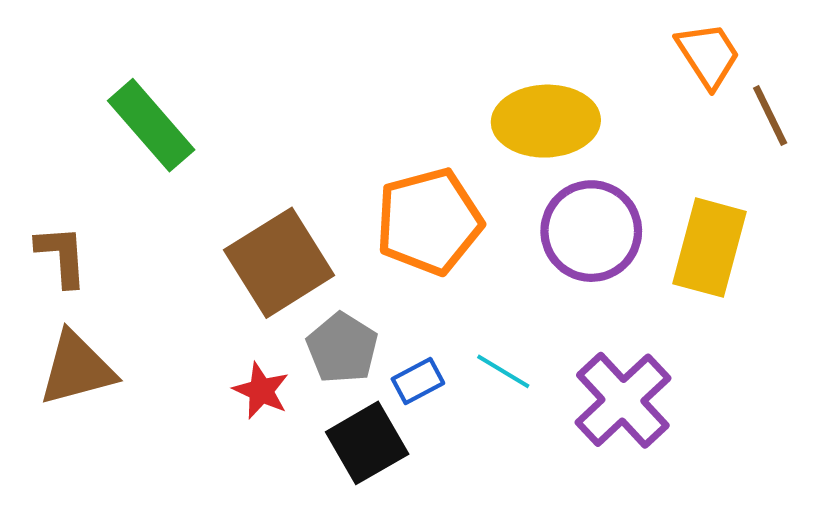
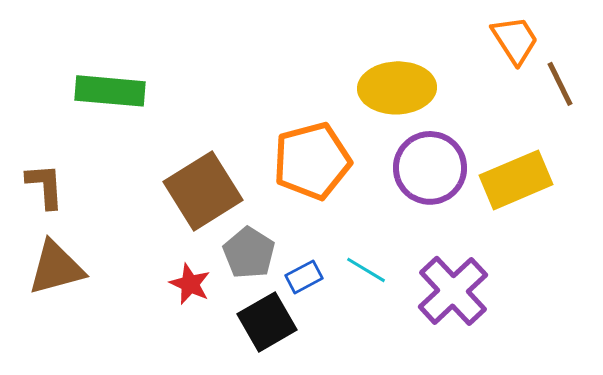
green rectangle: (151, 125) -> (110, 91), turned -44
yellow rectangle: (710, 248) -> (516, 180), turned 52

